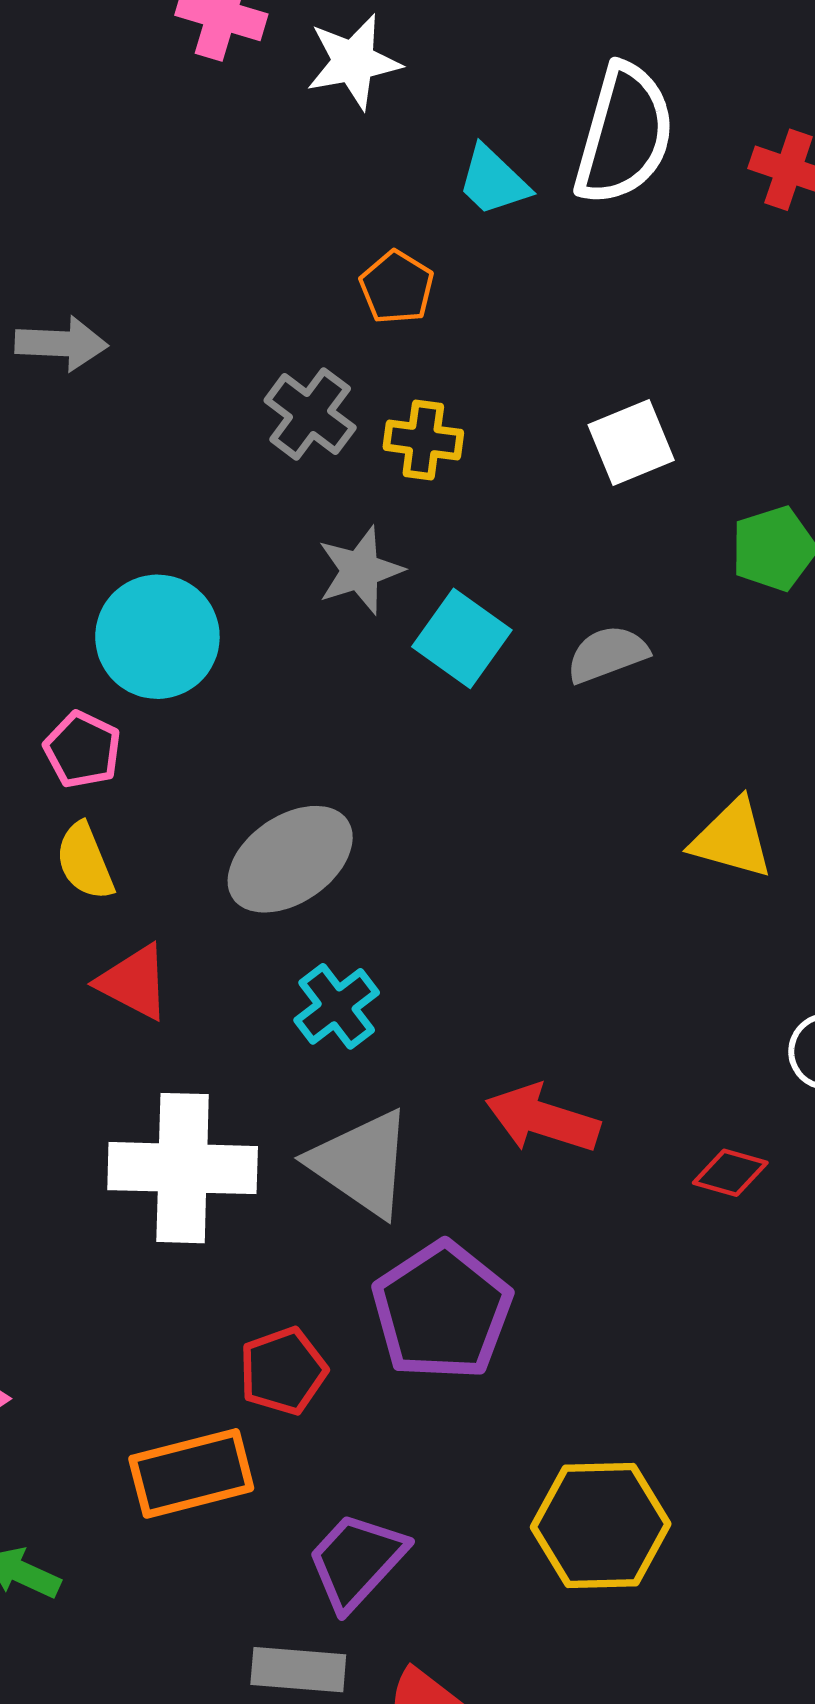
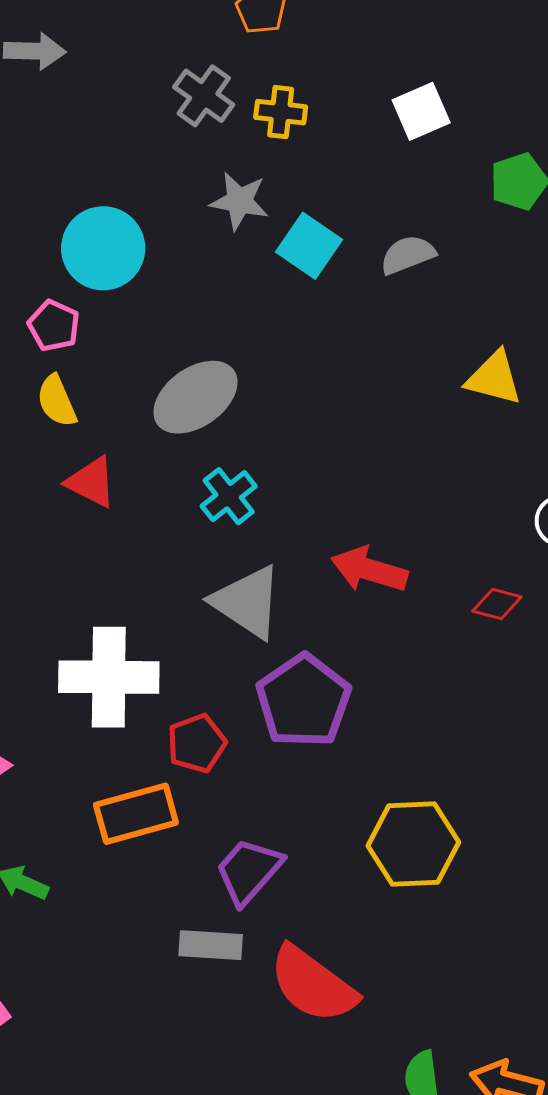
gray star: (360, 570) -> (239, 201), turned 30
white cross: (183, 1168) -> (109, 677), moved

